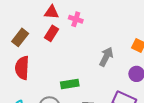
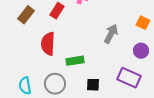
red semicircle: (22, 68) -> (48, 44), moved

